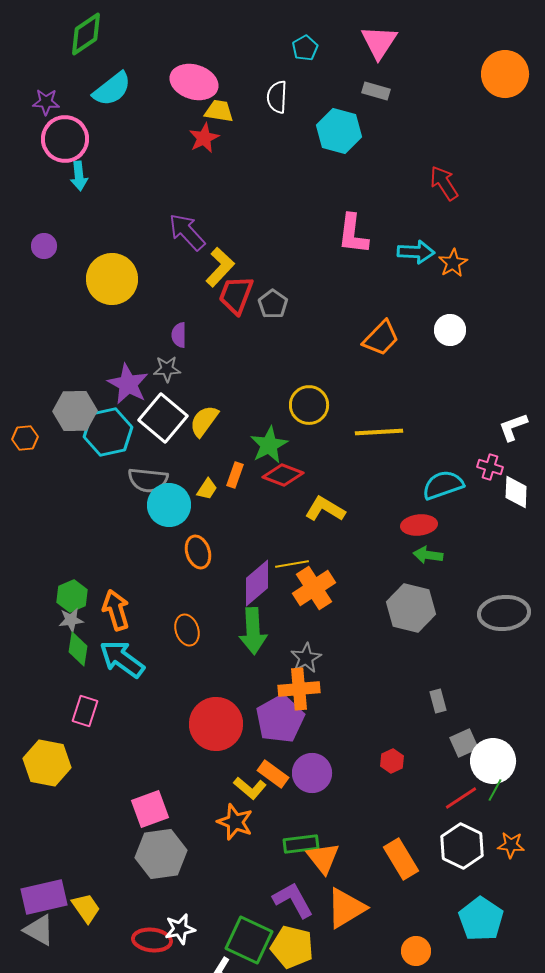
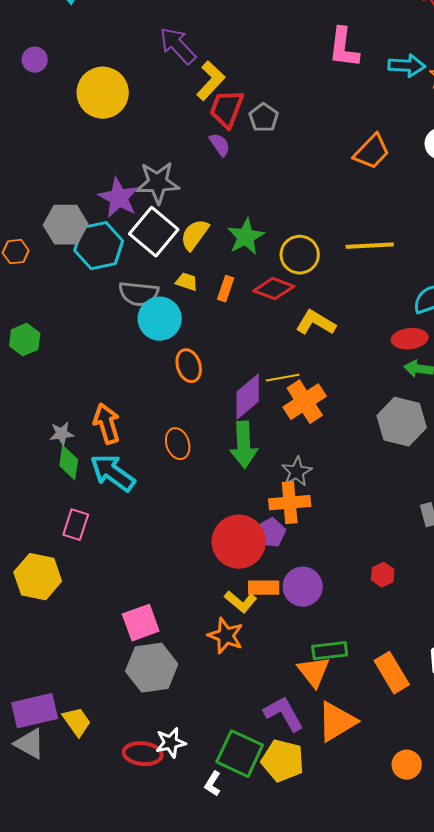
purple semicircle: (179, 335) -> (220, 145), moved, turned 145
gray star: (167, 369) -> (158, 183), size x1.6
yellow circle: (309, 405) -> (300, 255), moved
green star: (269, 445) -> (246, 237), moved
yellow trapezoid: (207, 489) -> (187, 282), moved, turned -105
green hexagon: (72, 596) -> (25, 340), moved
purple pentagon: (280, 719) -> (271, 533), size x0.6
red circle: (216, 724) -> (239, 542), moved
orange rectangle: (273, 774) -> (264, 588), turned -36
green rectangle: (301, 844) -> (330, 651), moved

